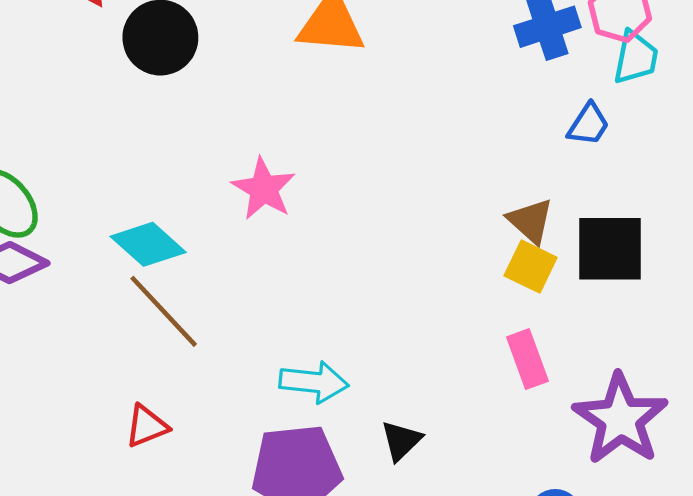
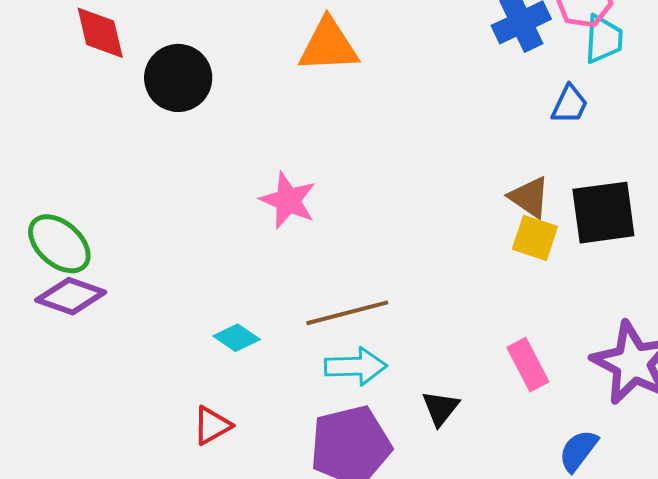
cyan diamond: (148, 244) -> (237, 338), moved, size x0.7
brown line: (164, 311) -> (347, 313), moved, turned -54
pink rectangle: (527, 359) -> (528, 365), moved

